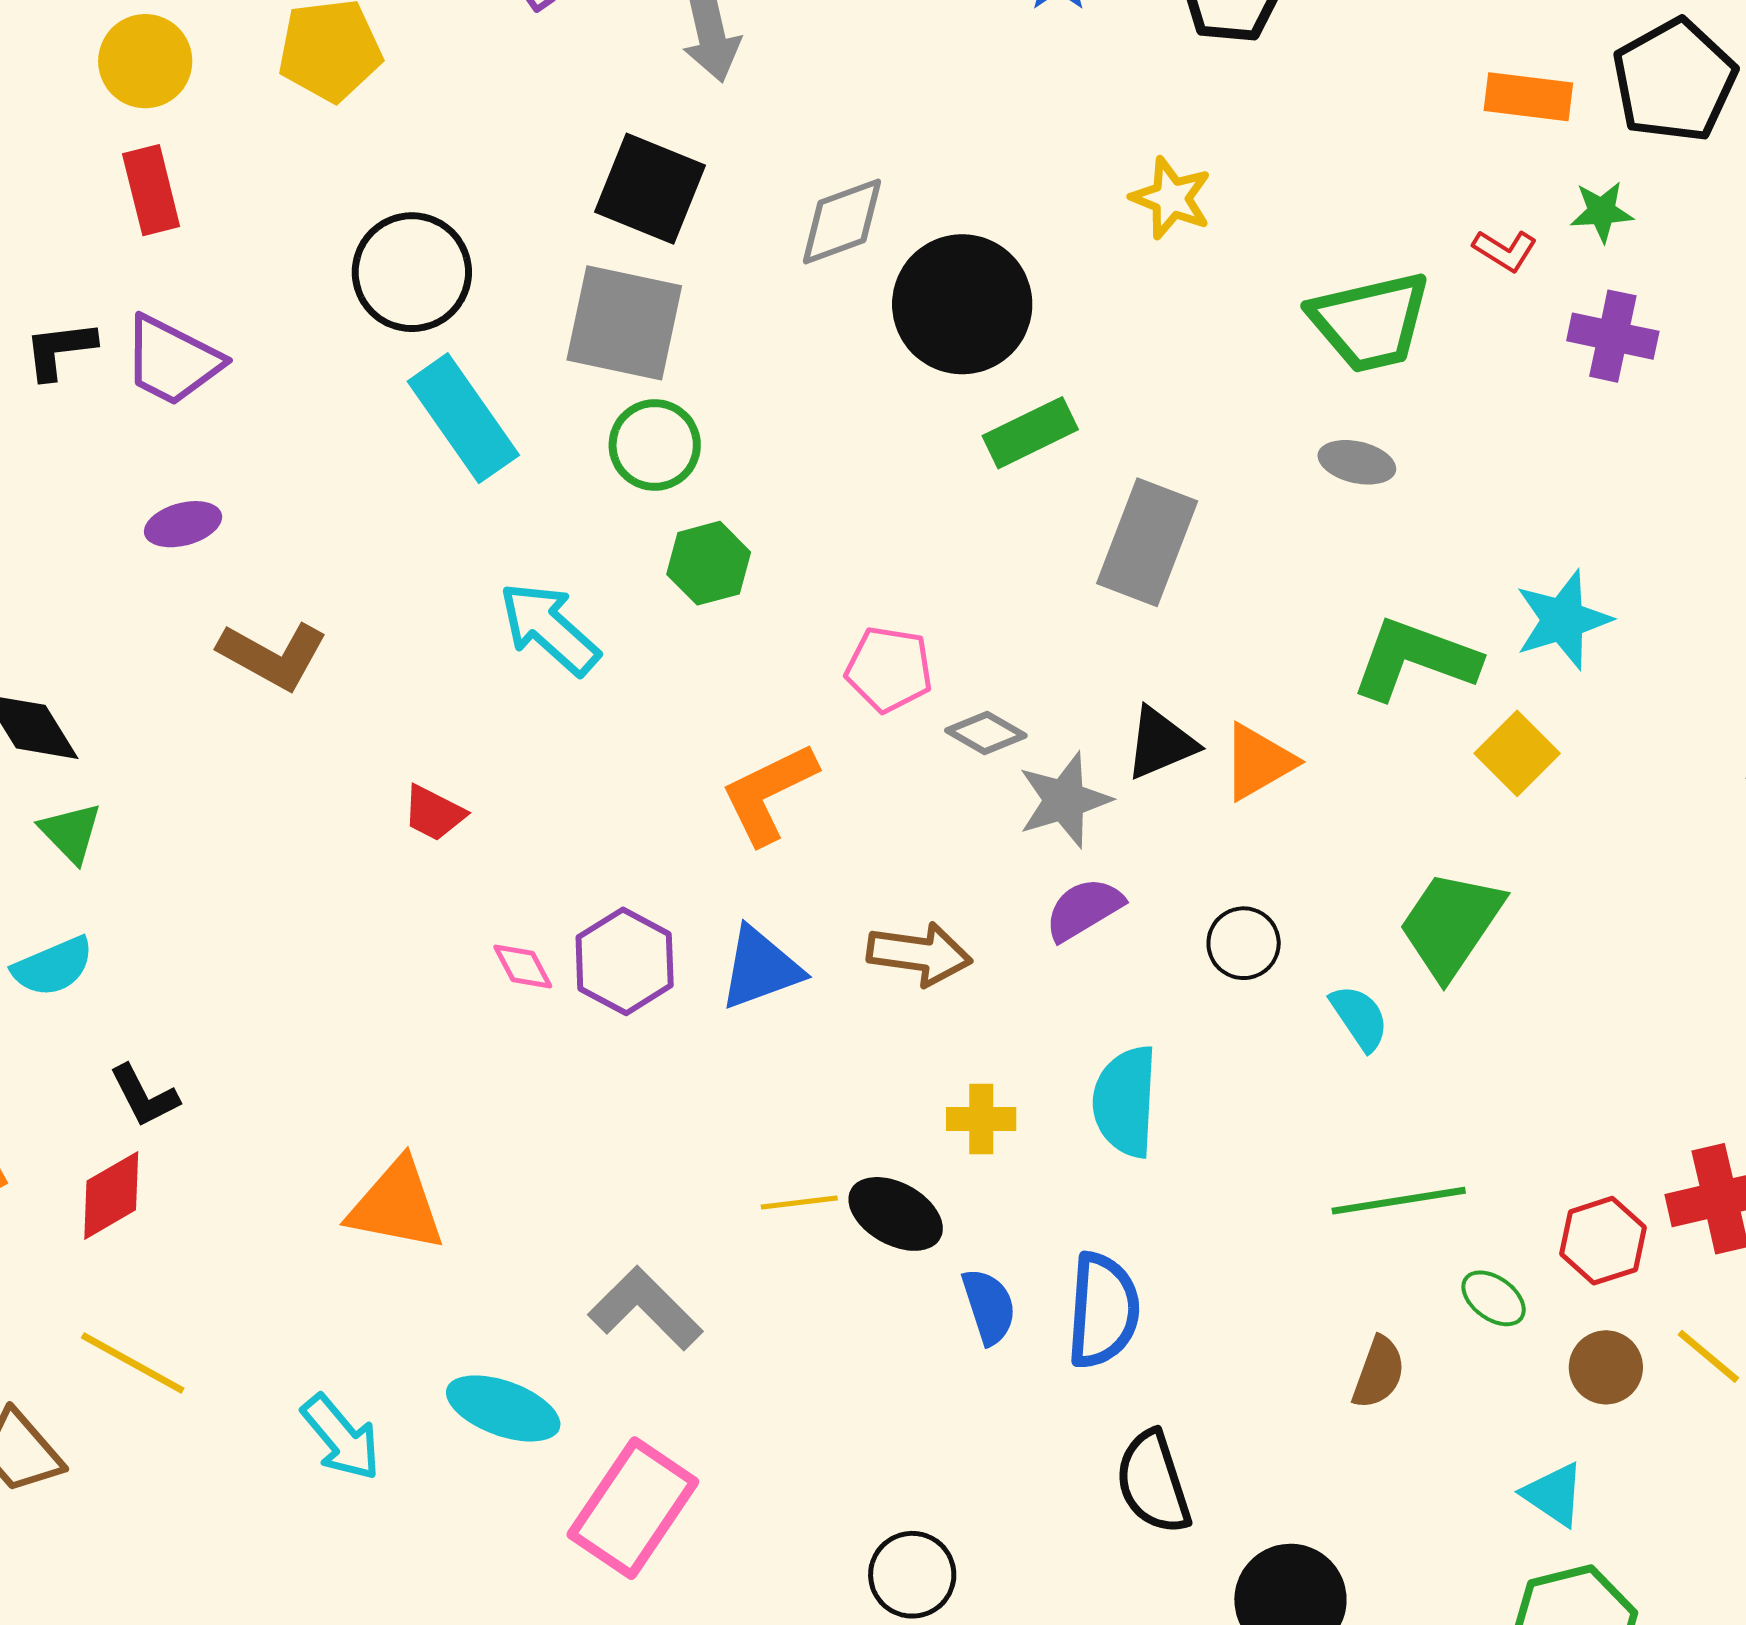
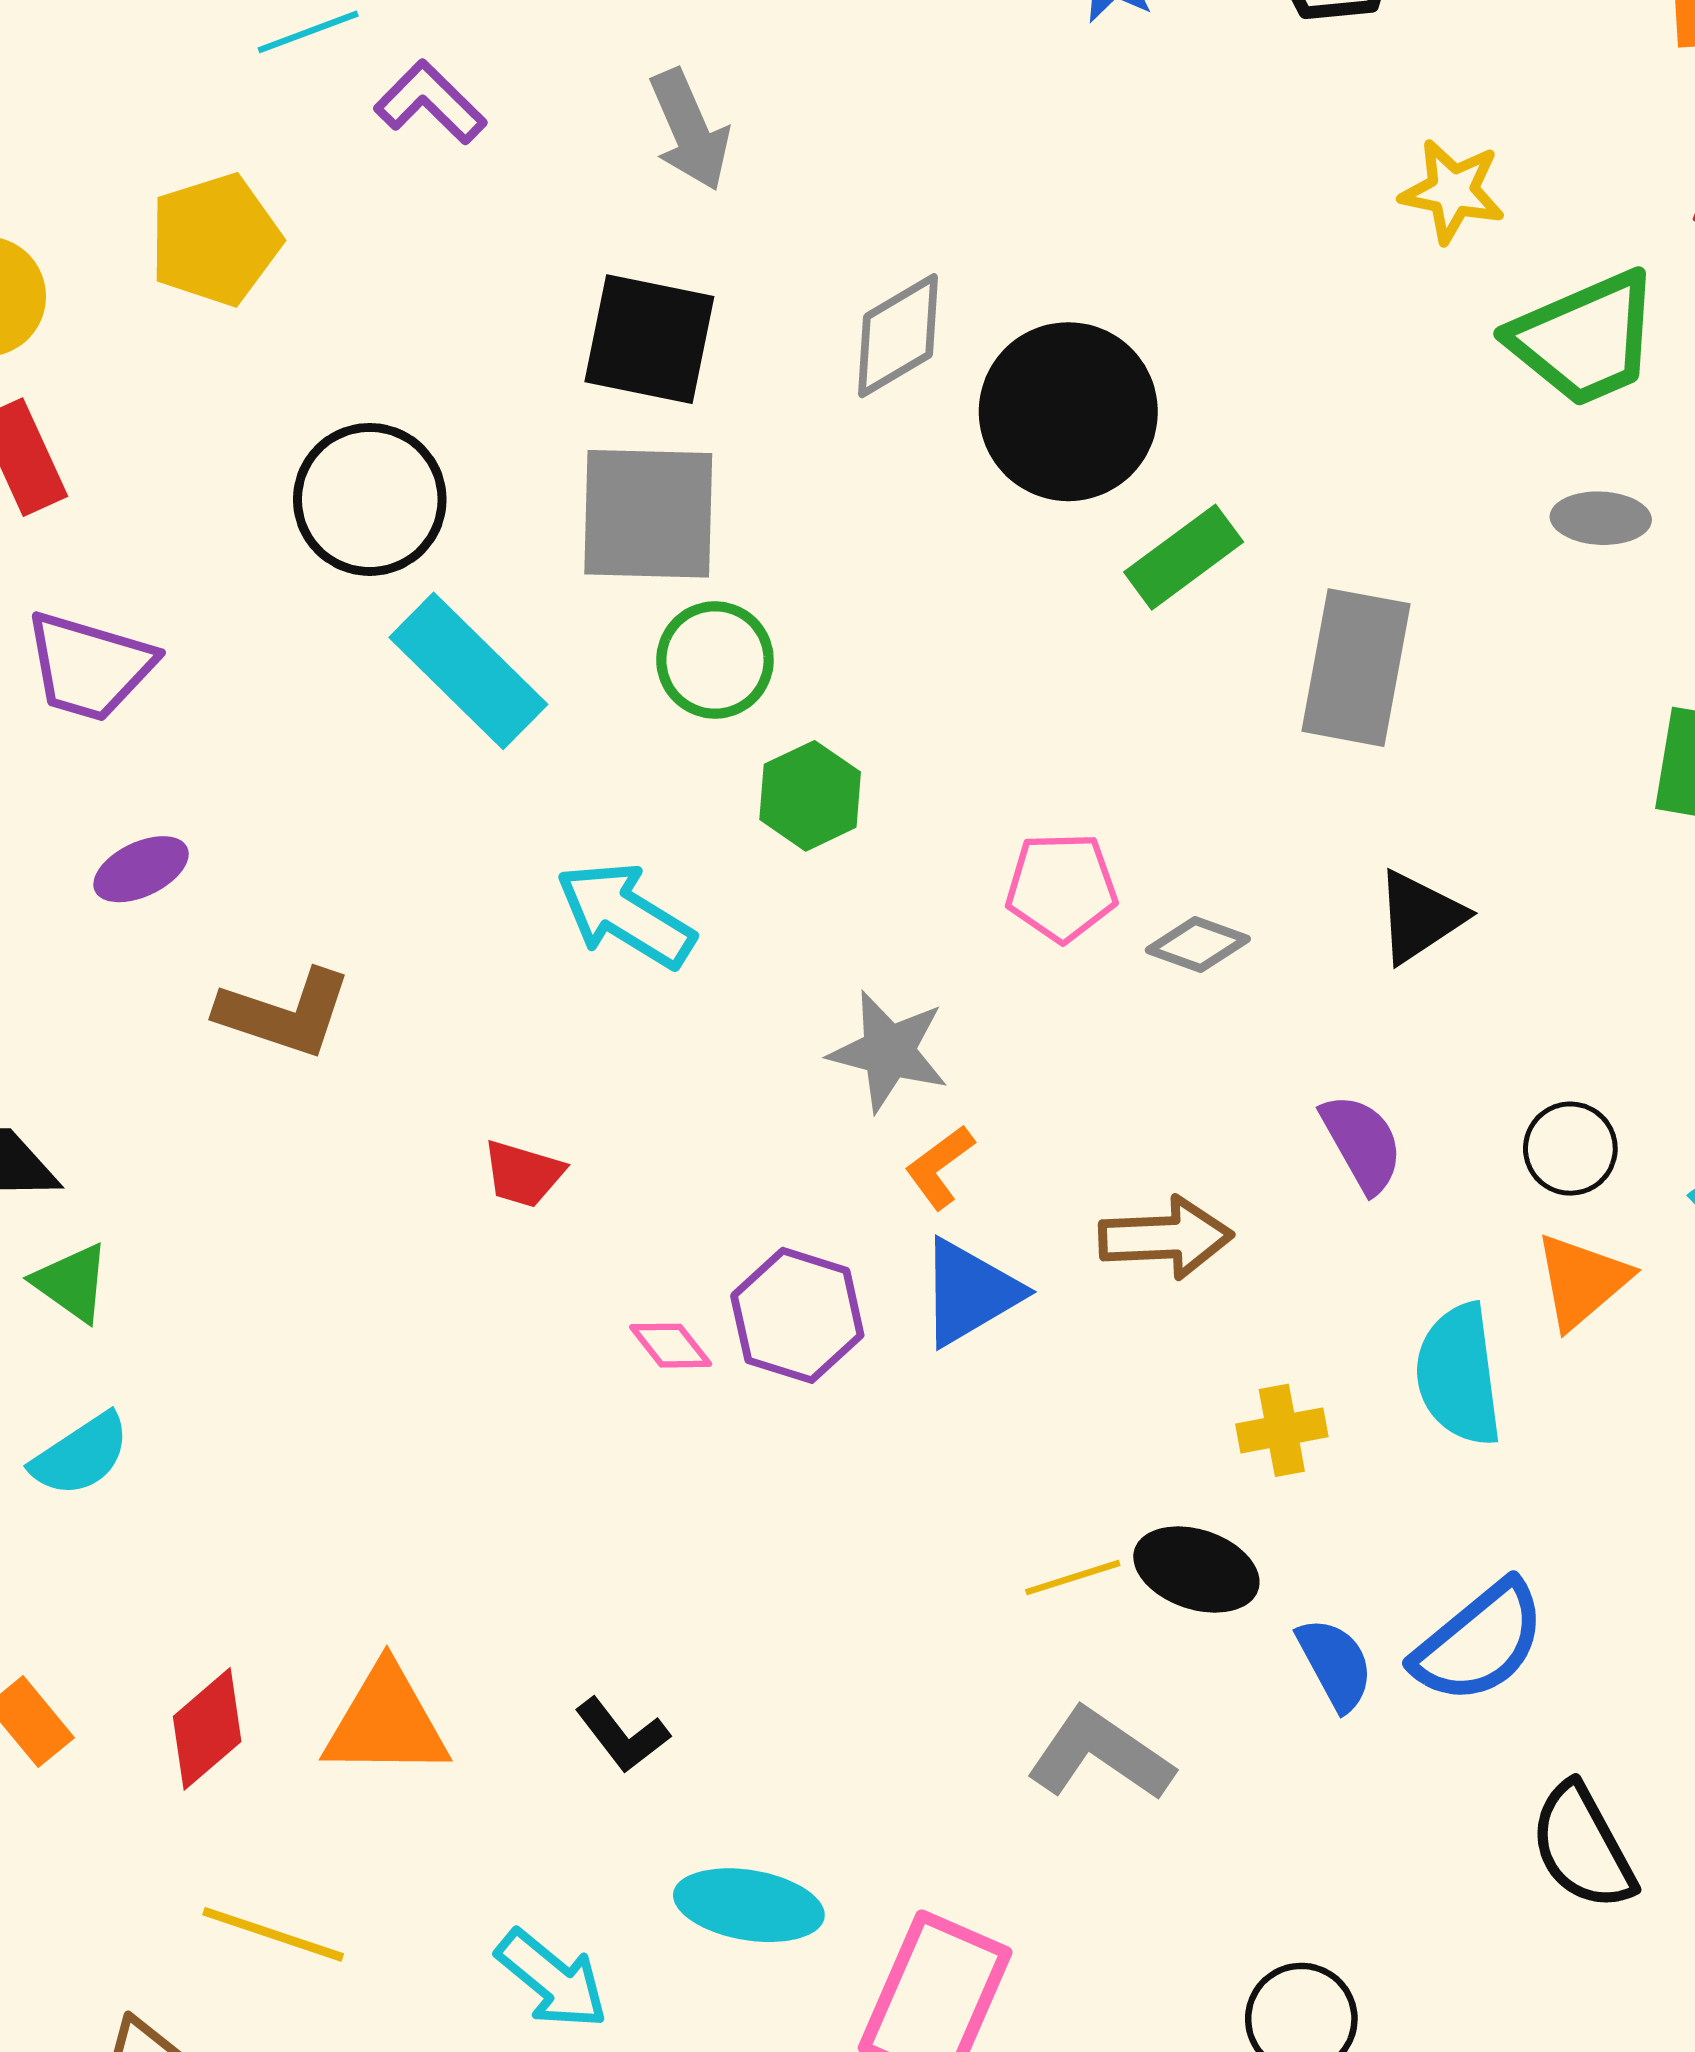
yellow star: (1171, 198) -> (1453, 191), moved
orange triangle: (1258, 762) -> (1582, 1281), moved
orange L-shape: (769, 793) -> (940, 1167), moved, size x0.6
gray star: (1064, 800) -> (889, 1051), moved, turned -30
purple semicircle: (1084, 909) -> (1362, 1143), turned 102
black L-shape: (144, 1096) -> (622, 1735), moved
orange triangle: (396, 1205) -> (386, 1722), moved
gray L-shape: (645, 1308) -> (1100, 1755), moved
blue semicircle: (1103, 1310) -> (1479, 1642), turned 57

